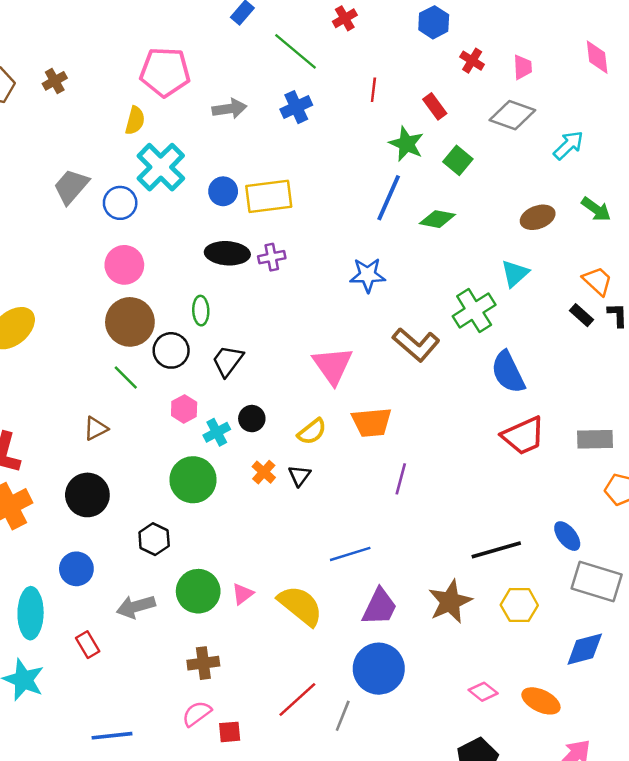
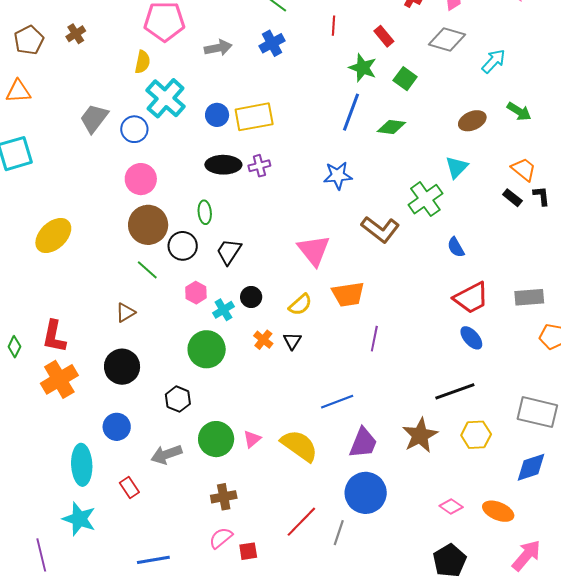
blue semicircle: (508, 372) -> (456, 247), size x0.6
blue ellipse: (567, 536) -> (471, 338), moved

